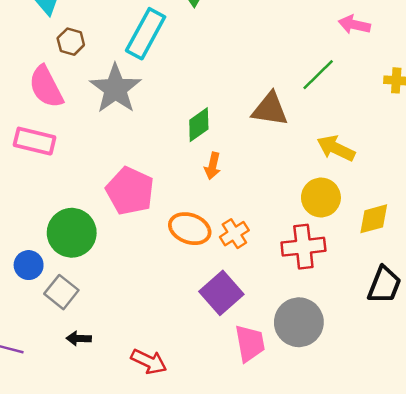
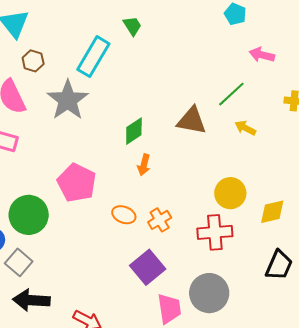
yellow arrow: (336, 148) -> (245, 128), moved, size x0.7
orange ellipse: (190, 229) -> (124, 215), size x0.7
black arrow: (79, 338) -> (31, 300), size x1.8

